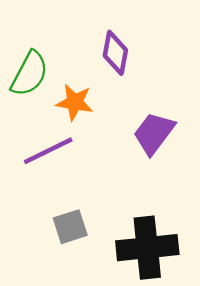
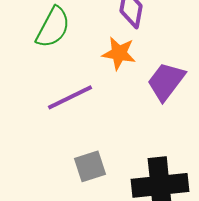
orange star: (75, 102) -> (119, 53), moved

